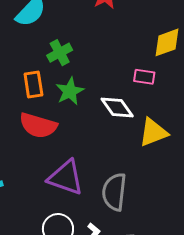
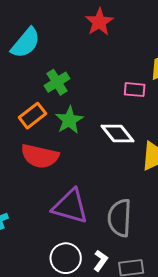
pink rectangle: (144, 77) -> (135, 90), moved
orange rectangle: (33, 85) -> (33, 116), turned 64

